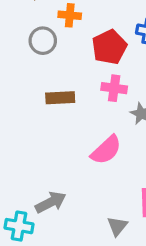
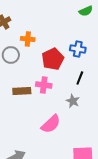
pink cross: (114, 88) -> (44, 85), moved

